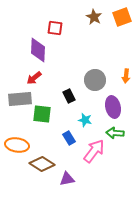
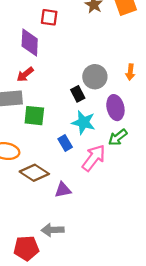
black rectangle: (69, 96) -> (78, 94), moved
cyan star: (85, 120) -> (83, 122), size x1.5
green arrow: (115, 133) -> (118, 137), turned -42

